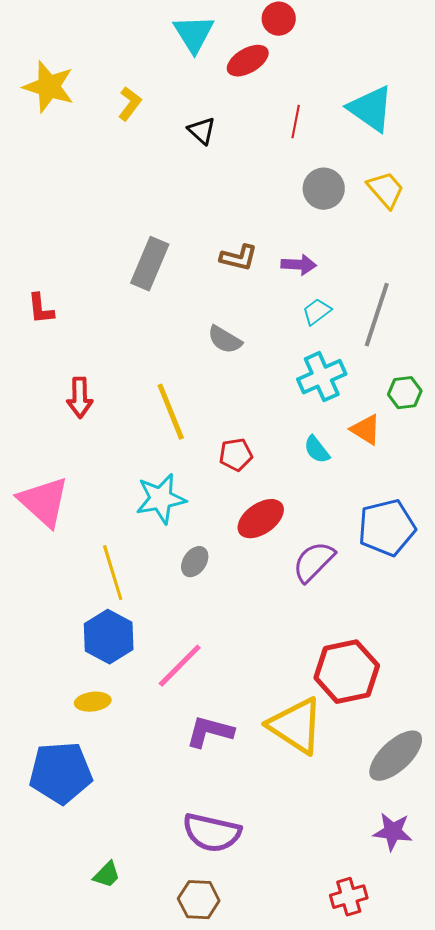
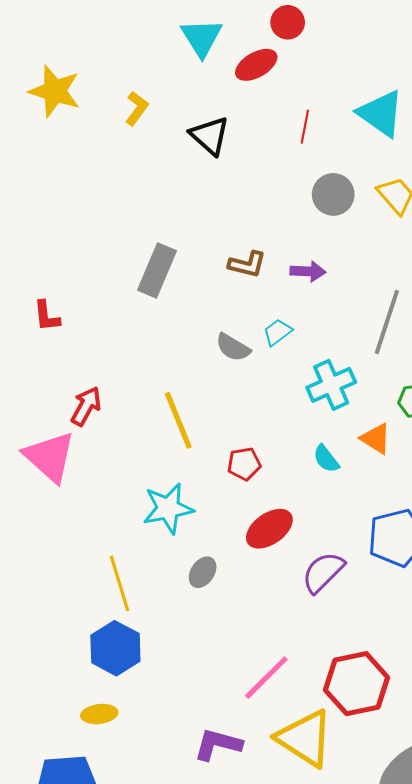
black triangle: (202, 131) -> (210, 136), size x1.4
cyan trapezoid: (317, 312) -> (278, 332), moved
red arrow: (80, 398) -> (86, 406), turned -150
pink triangle: (44, 502) -> (50, 457), moved
pink line: (180, 666) -> (266, 678), moved

